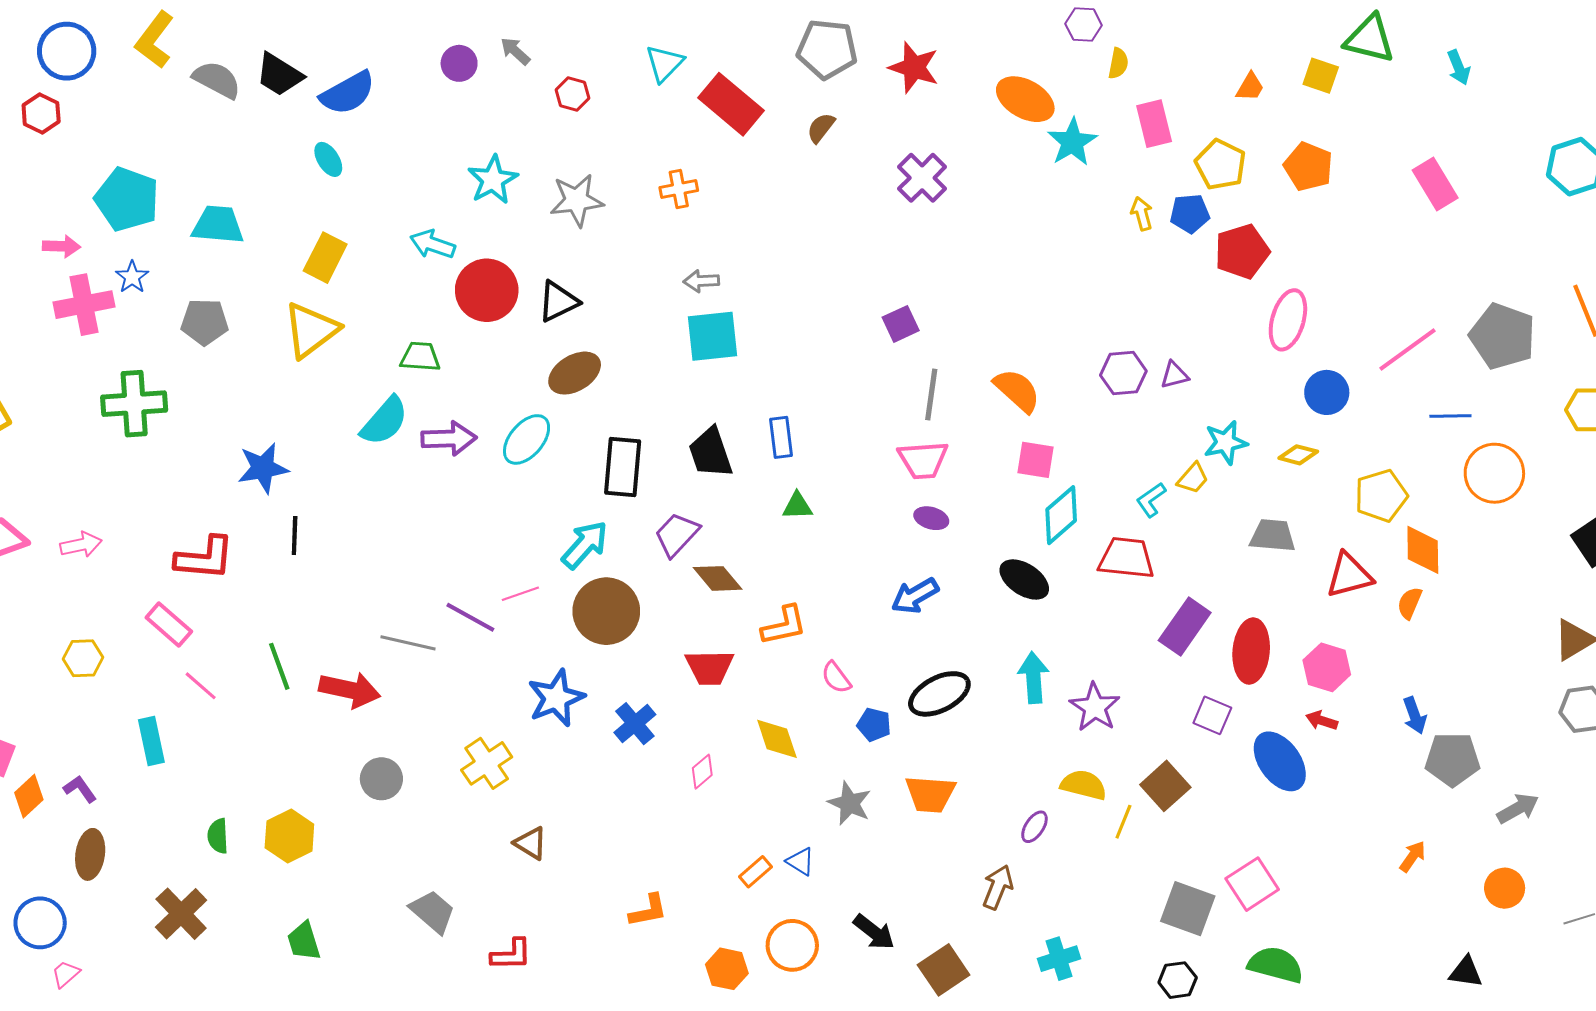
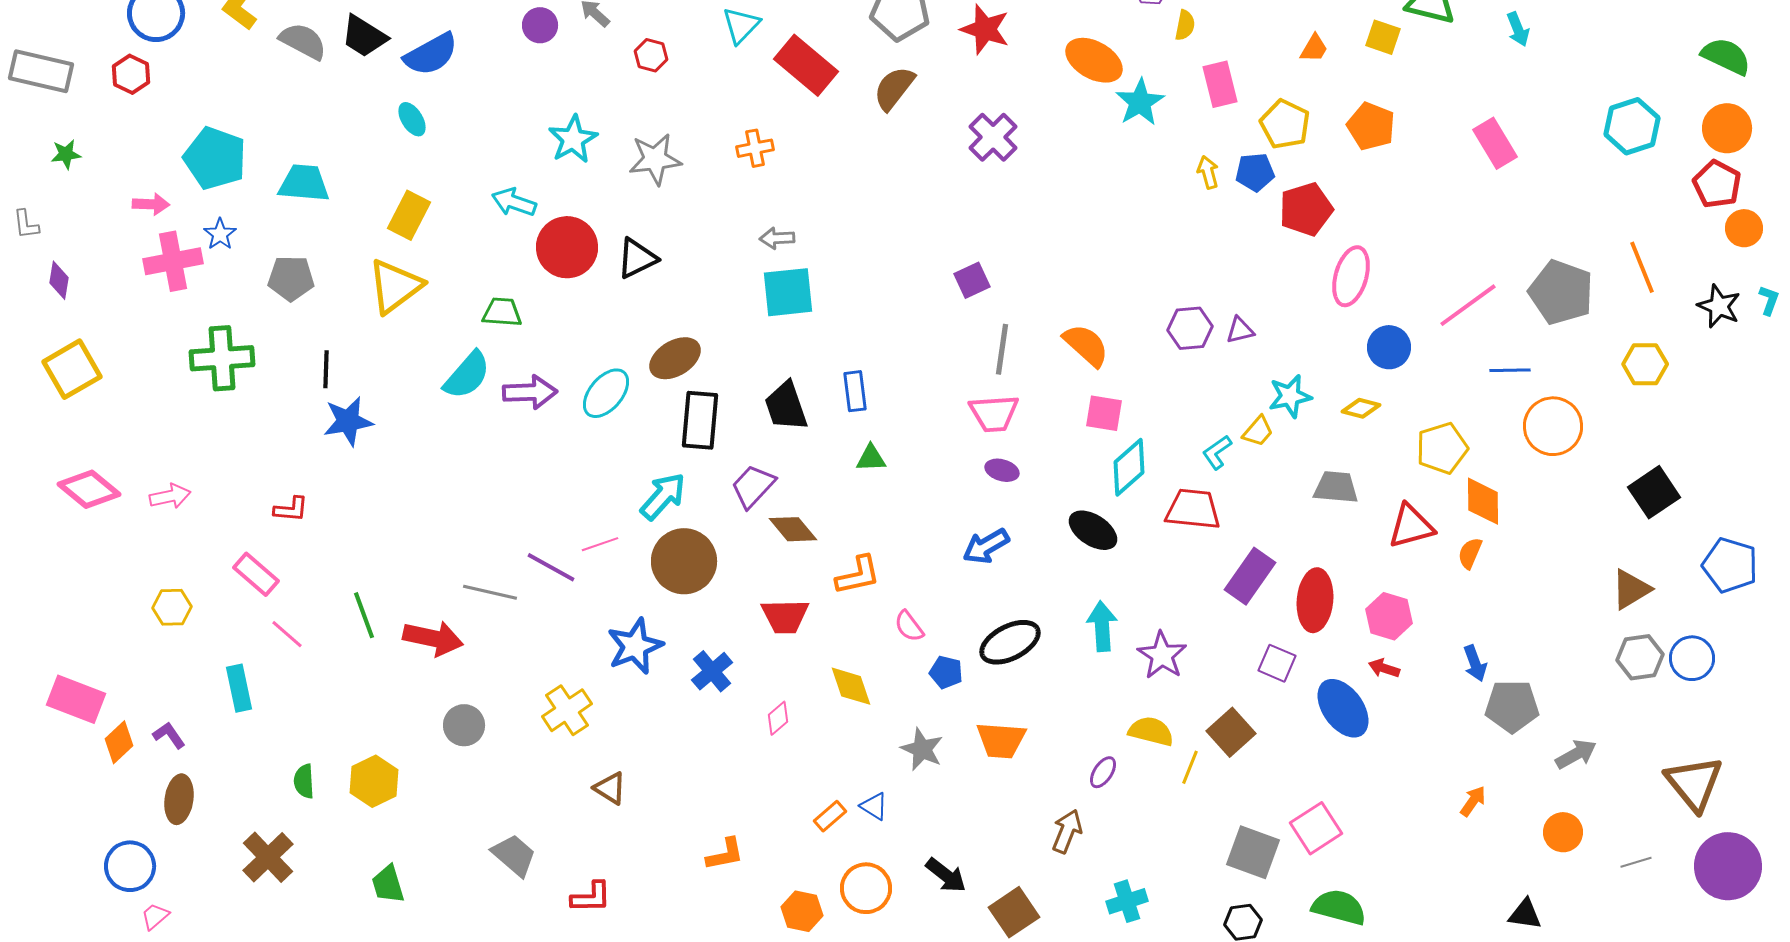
brown semicircle: (821, 128) -> (894, 88), size x1.5
brown ellipse: (575, 373) -> (675, 358), moved
black line: (295, 536) -> (326, 369), moved
red L-shape: (205, 558) -> (291, 509), size x0.6

